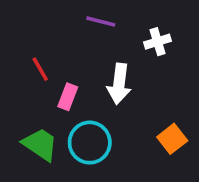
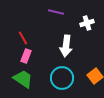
pink rectangle: (68, 97) -> (26, 56), moved
cyan circle: (90, 143) -> (62, 78), moved

